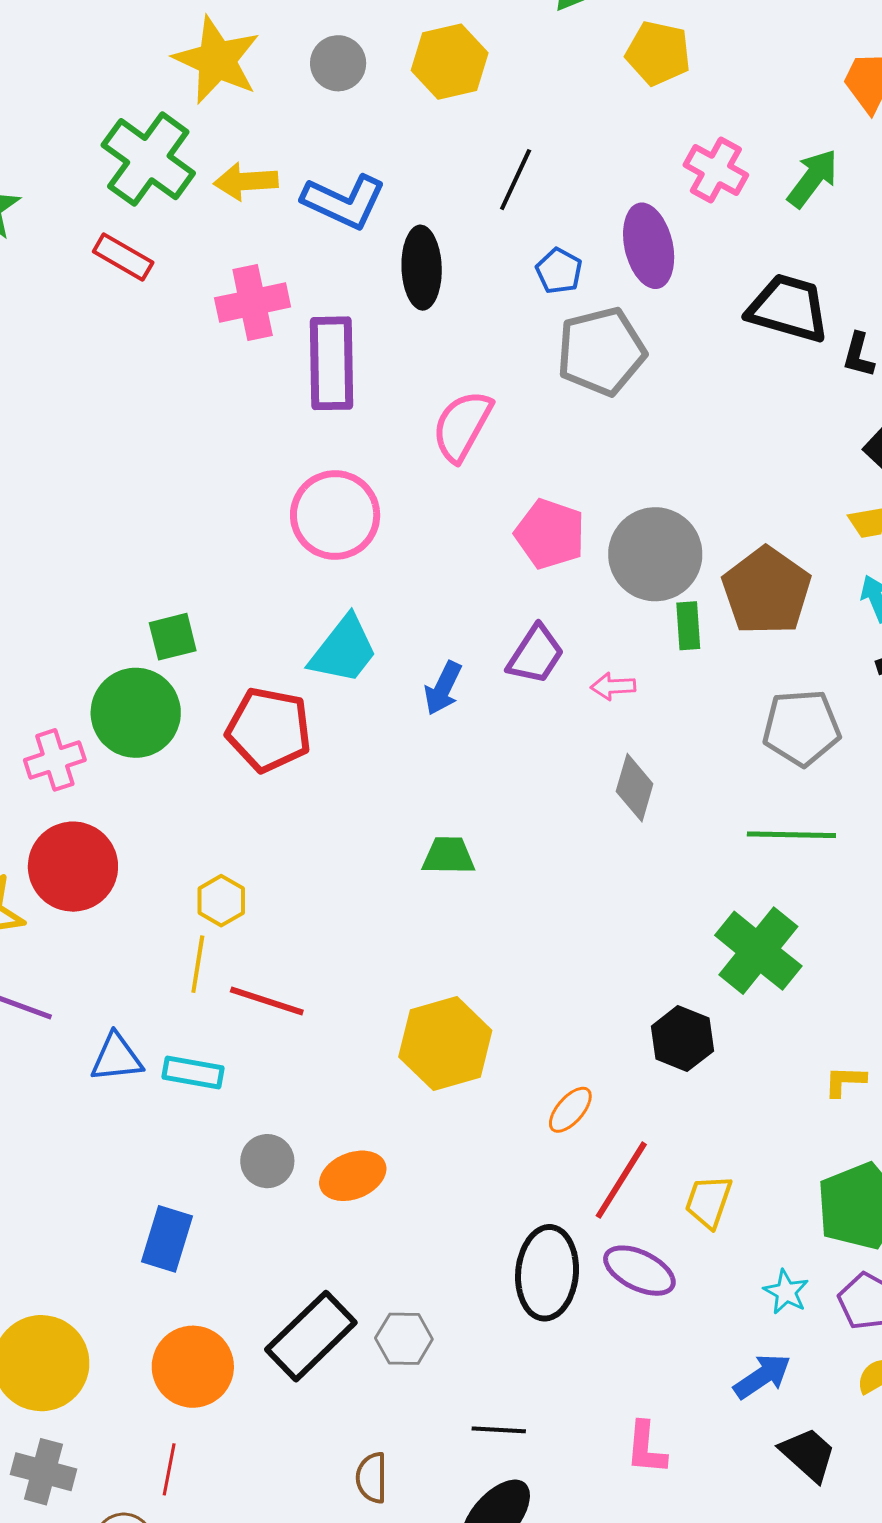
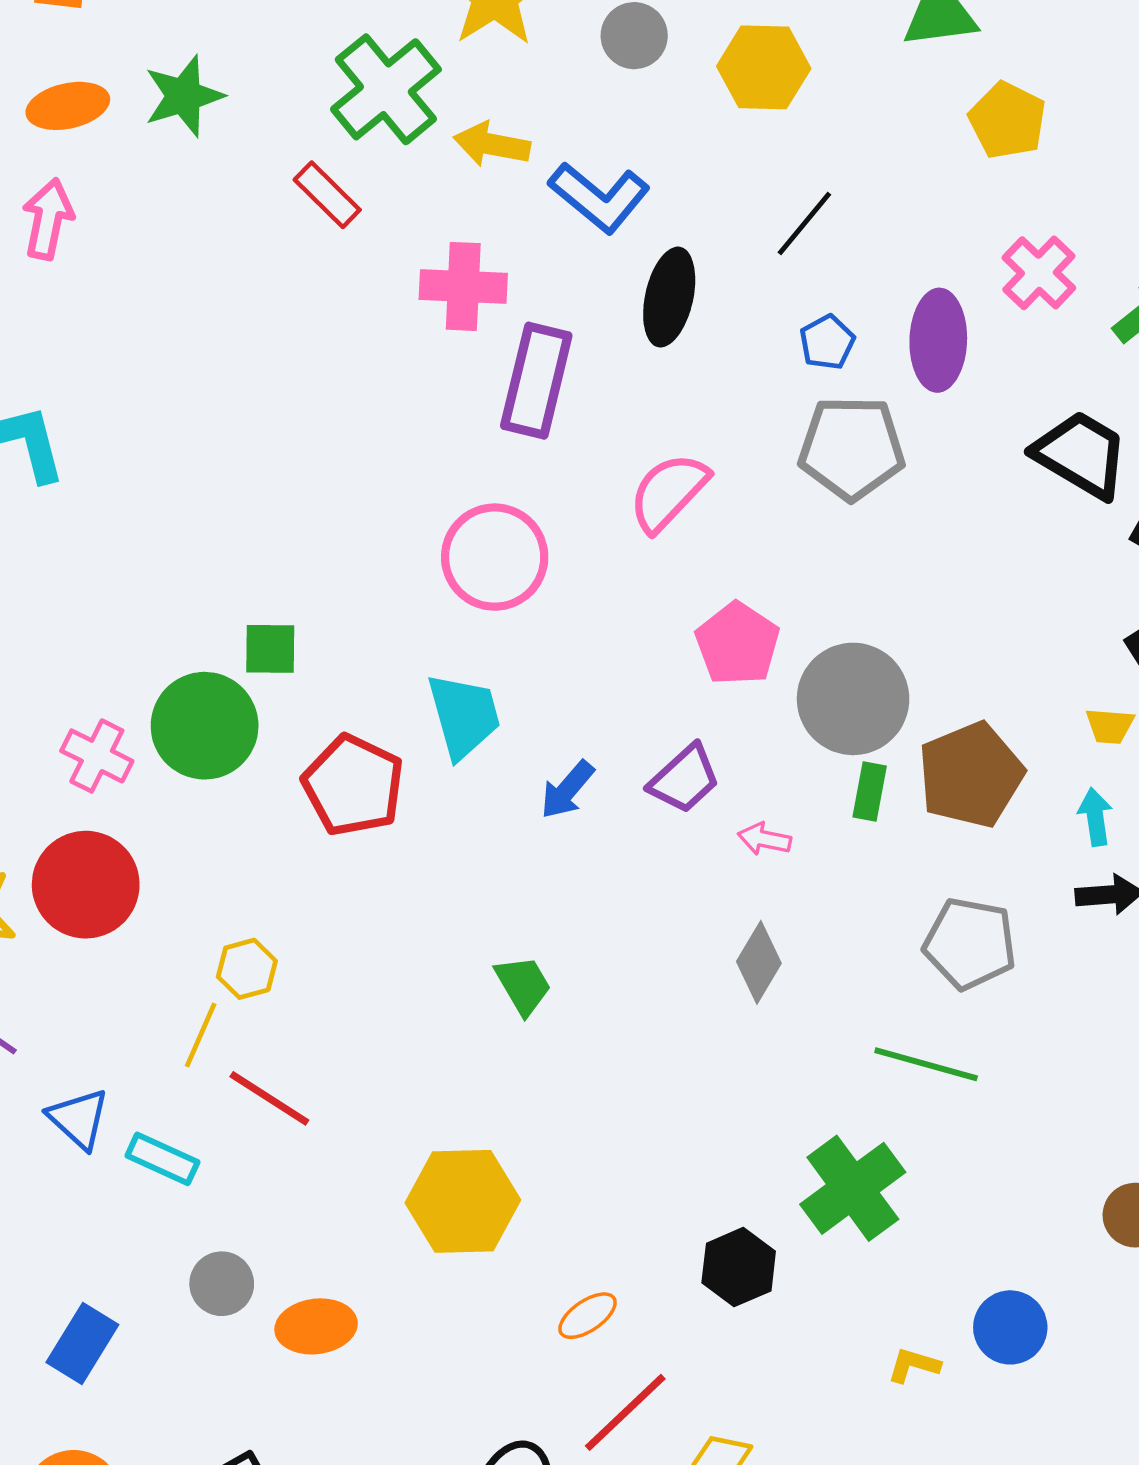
cyan trapezoid: (344, 650) -> (464, 716), turned -68
pink cross: (55, 760) -> (97, 756), turned 30
green trapezoid: (448, 856) -> (523, 985), turned 44
blue triangle: (117, 1058) -> (79, 1119), turned 34

